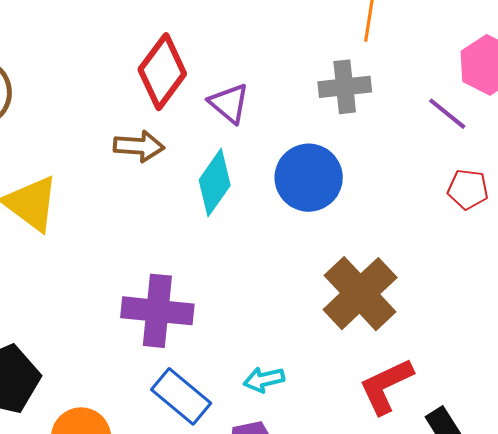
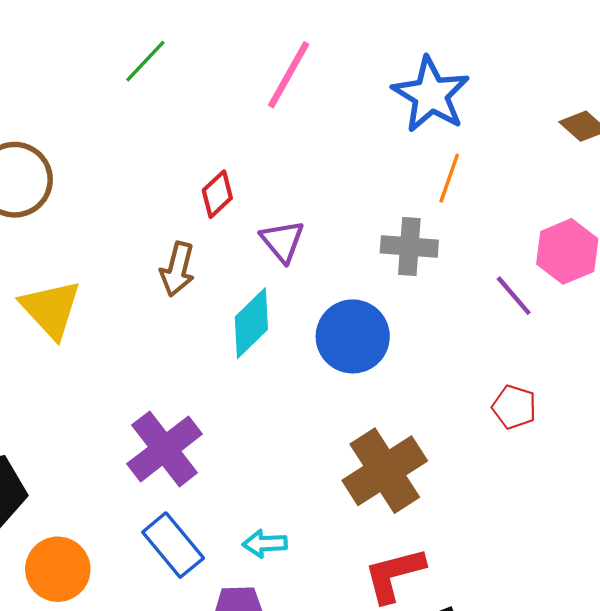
red diamond: (162, 72) -> (217, 194), size x0.6
brown arrow: (139, 146) -> (177, 269), turned 90
red pentagon: (468, 189) -> (514, 407), moved
purple cross: (157, 311) -> (165, 449), turned 36

